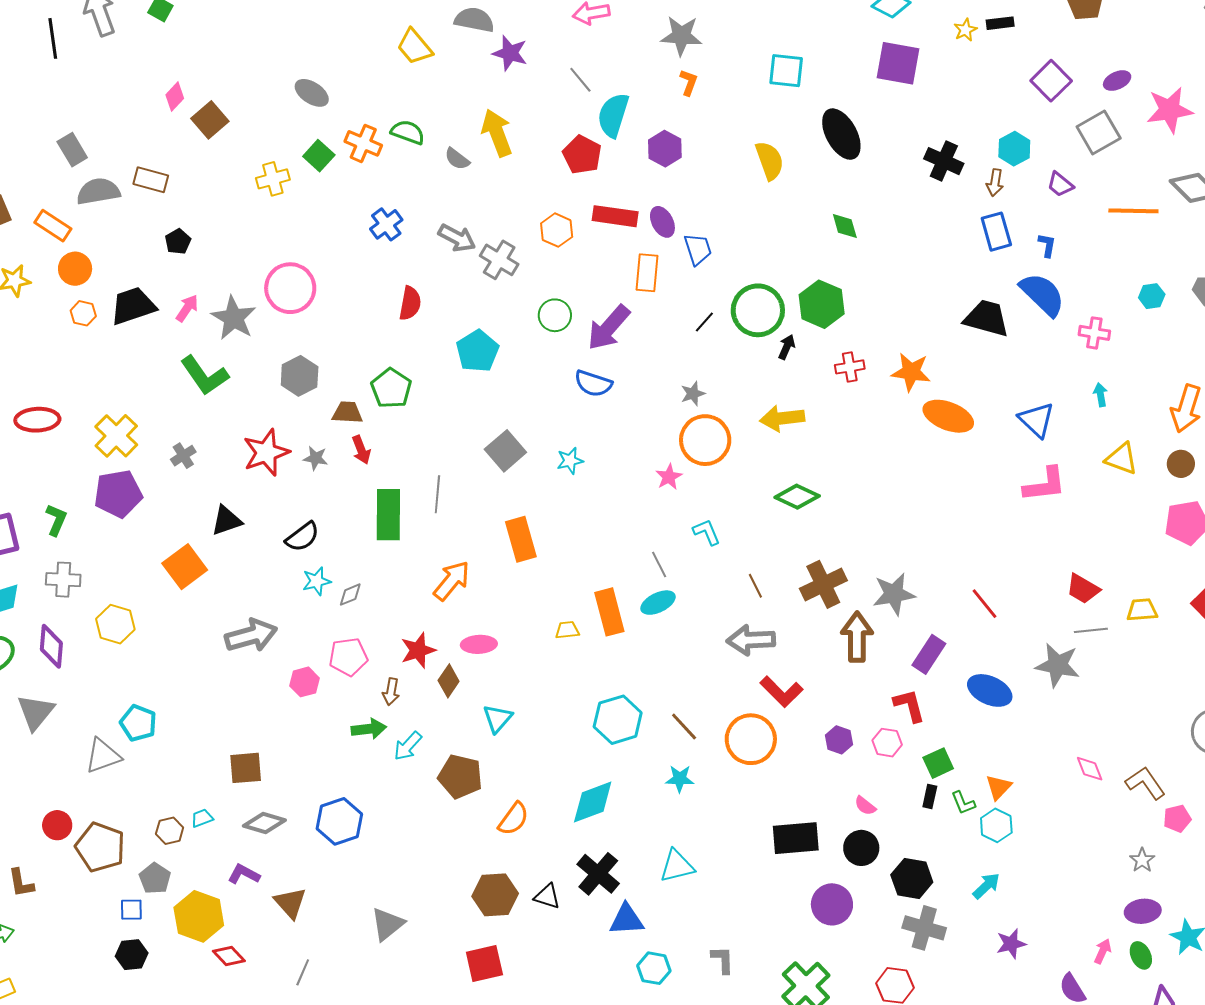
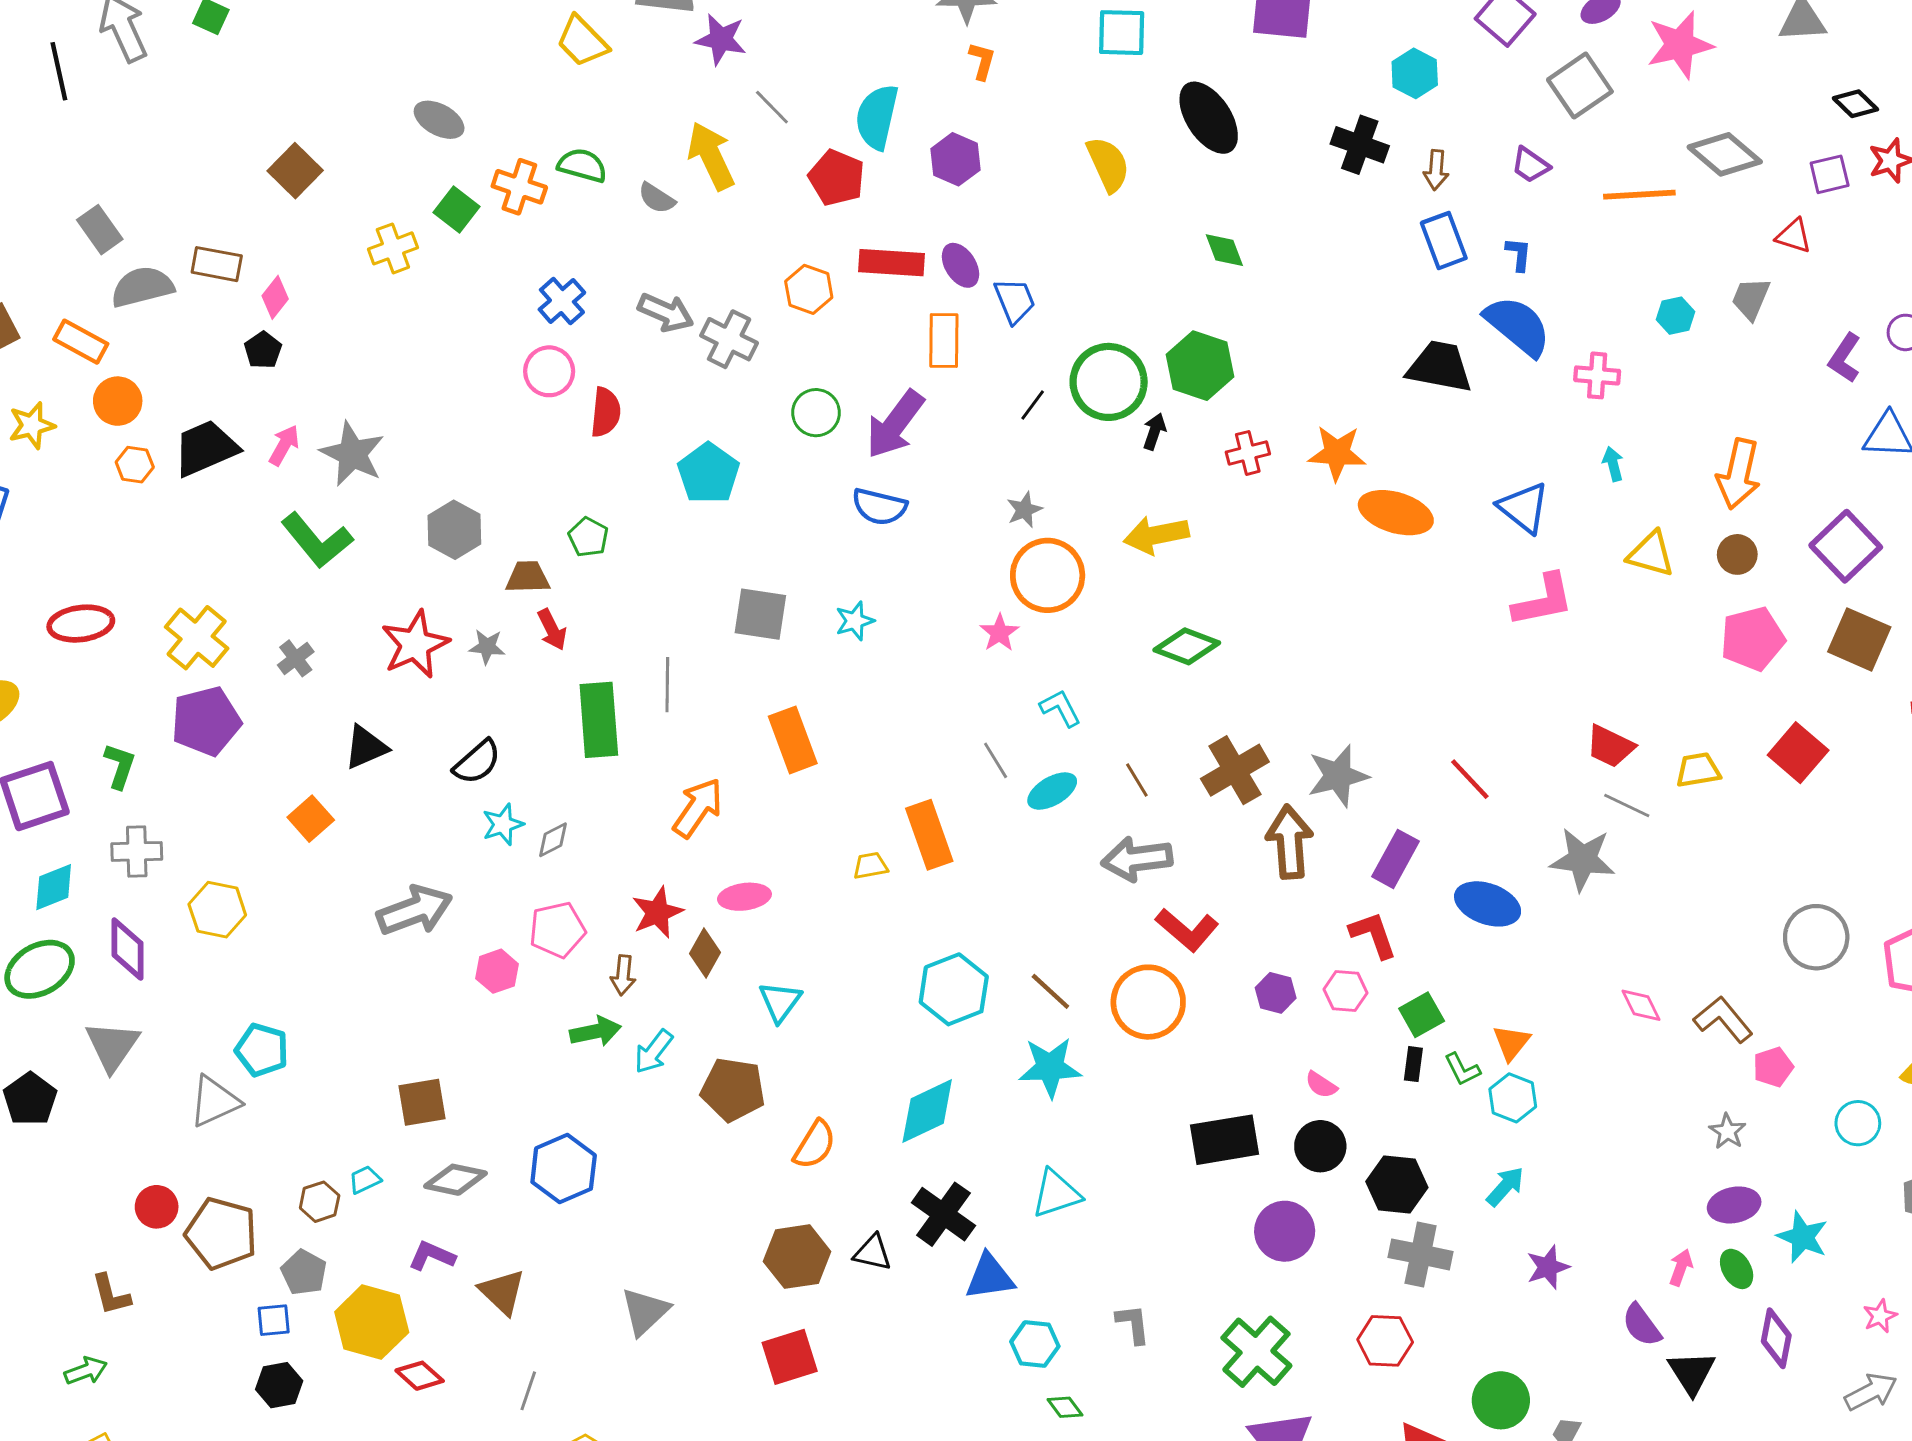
gray line: (580, 80) -> (772, 107), moved
pink diamond: (175, 97) -> (275, 297), moved
cyan hexagon: (1014, 149) -> (1415, 73), moved
pink circle: (290, 288) -> (549, 371), moved, size x0.7
green pentagon: (391, 388) -> (588, 537), size x0.7
gray square: (505, 451) -> (760, 614), turned -36
orange square: (185, 567) -> (311, 819), size x0.7
cyan ellipse: (658, 603) -> (1052, 791), moved
gray line: (1091, 630) -> (1627, 805), turned 36
cyan star: (680, 779) -> (1050, 1067), size x1.5

